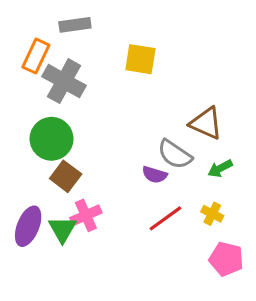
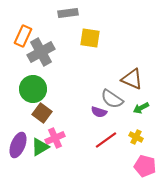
gray rectangle: (75, 25) -> (68, 13), moved
gray cross: (64, 81) -> (41, 52), turned 32
green triangle: (62, 229) -> (40, 147), turned 30

